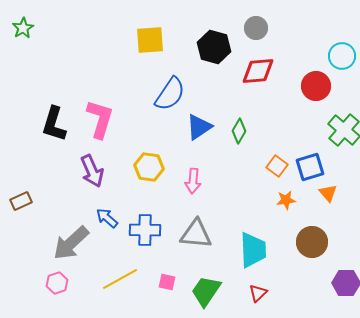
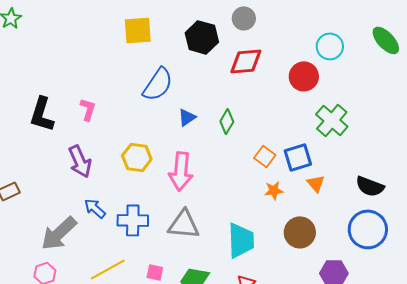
pink L-shape: (100, 119) -> (88, 109), size x0.6
blue triangle: (199, 127) -> (187, 117), size x0.7
pink arrow: (193, 181) -> (181, 171), size x1.5

